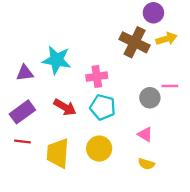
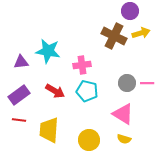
pink line: (170, 86) -> (147, 83), moved
pink triangle: (145, 134) -> (123, 114), size x1.6
yellow circle: (99, 149) -> (89, 140), moved

